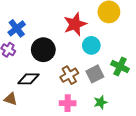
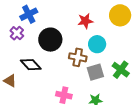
red star: (75, 24) -> (85, 21), size x0.7
brown cross: (69, 75) -> (78, 57), moved, turned 30
black diamond: (28, 79) -> (31, 65), turned 35

